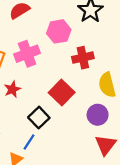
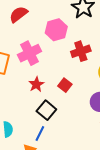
red star: (12, 89) -> (36, 84), moved
red square: (62, 92) -> (65, 85), size x0.6

